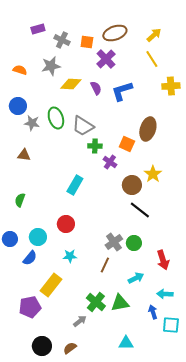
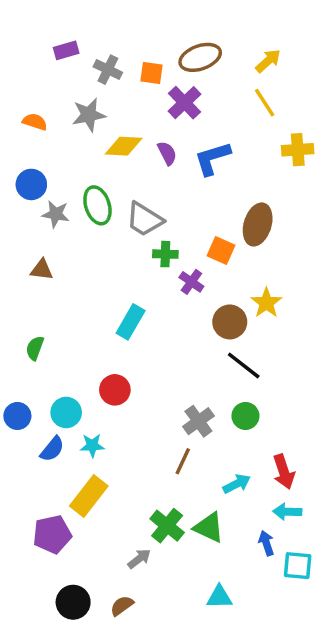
green circle: (134, 243) -> (245, 416), moved
cyan star: (70, 256) -> (92, 446), moved
red arrow: (163, 260) -> (284, 472), moved
green triangle: (120, 303) -> (209, 527), turned 36

